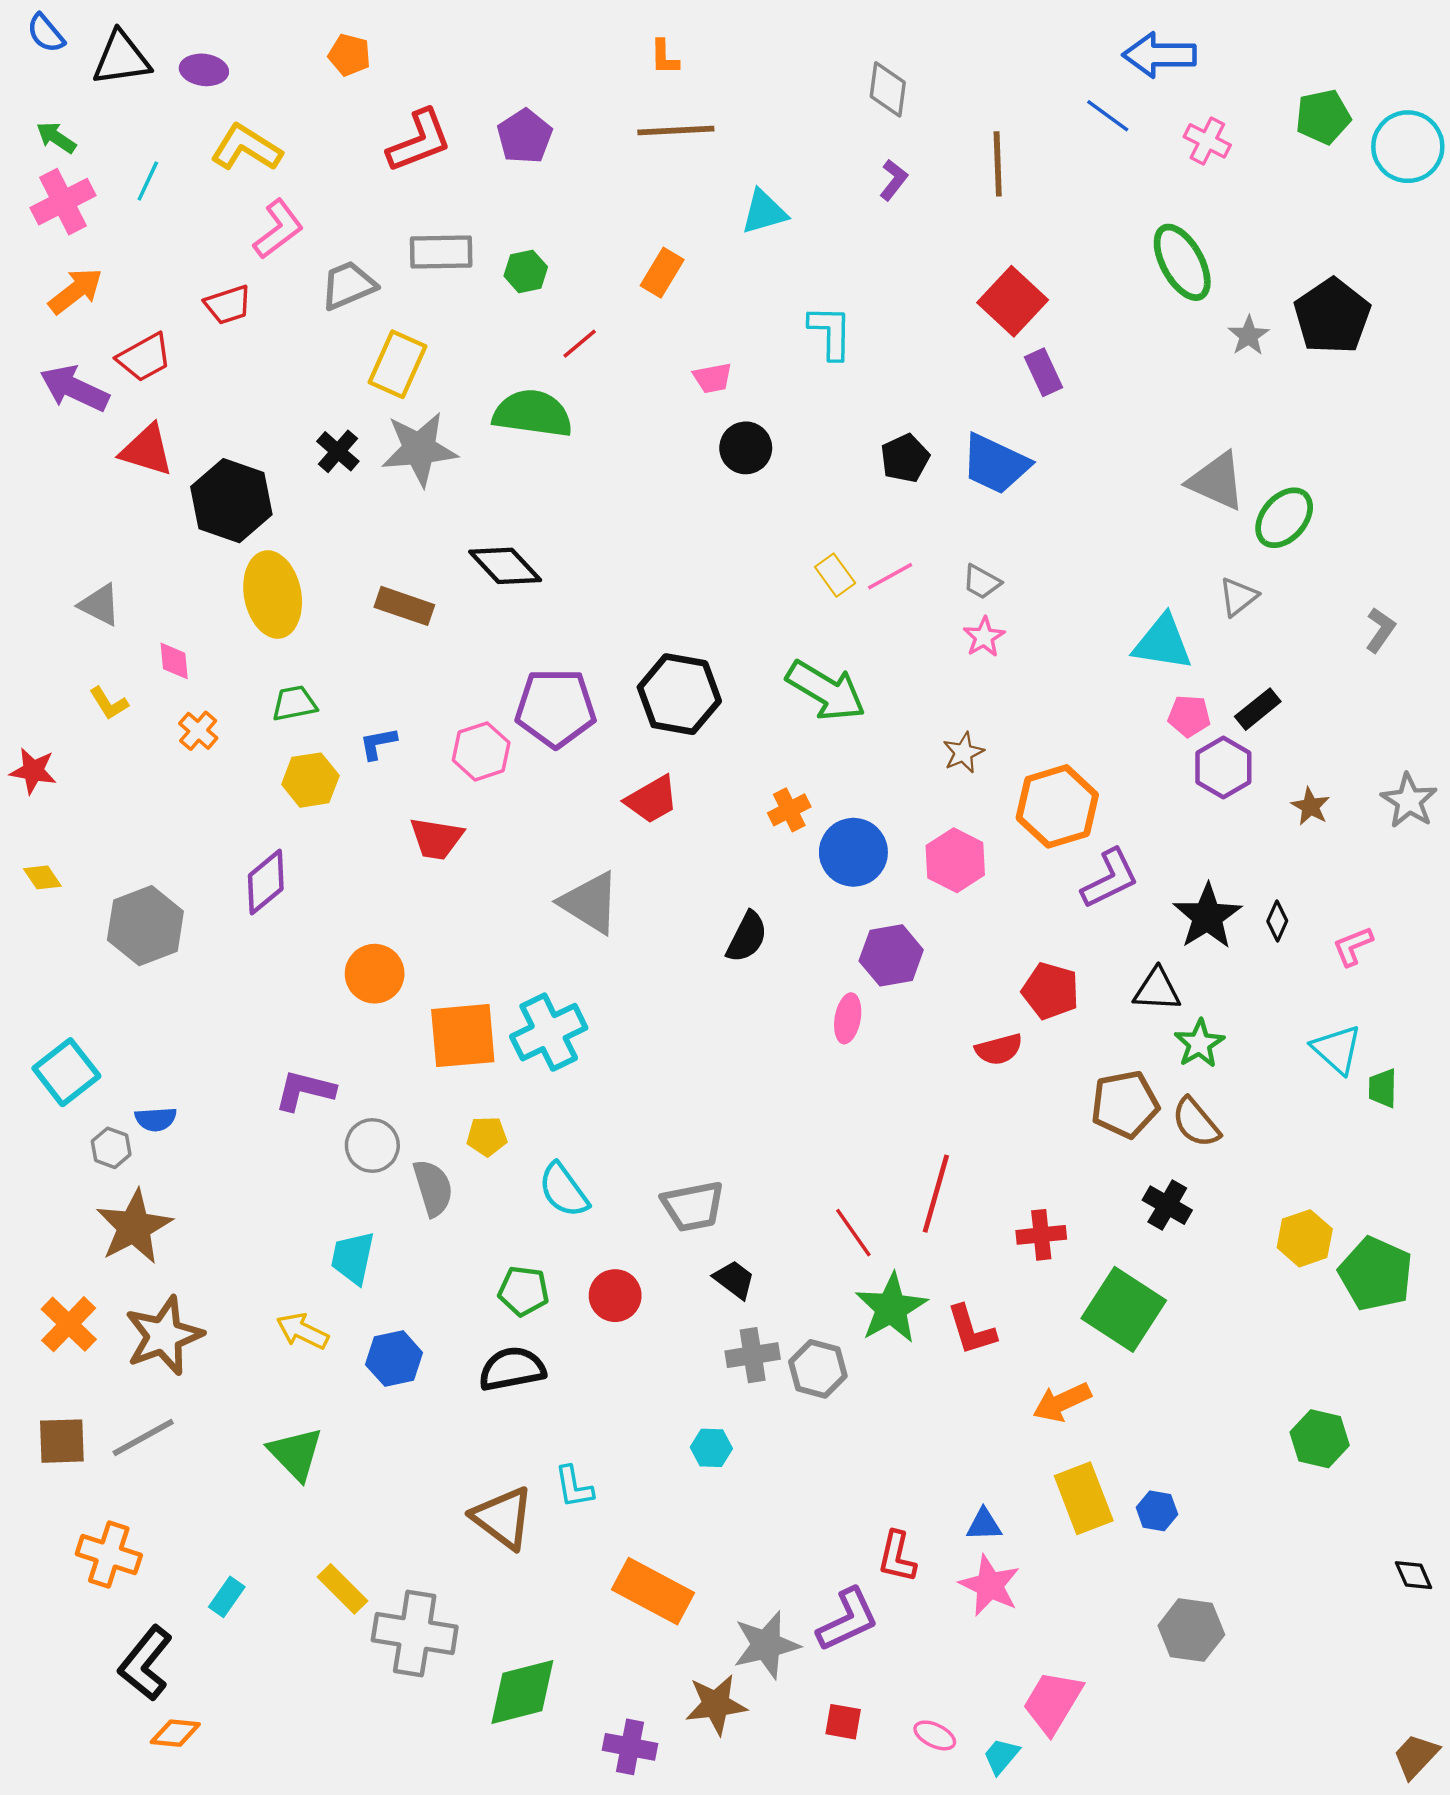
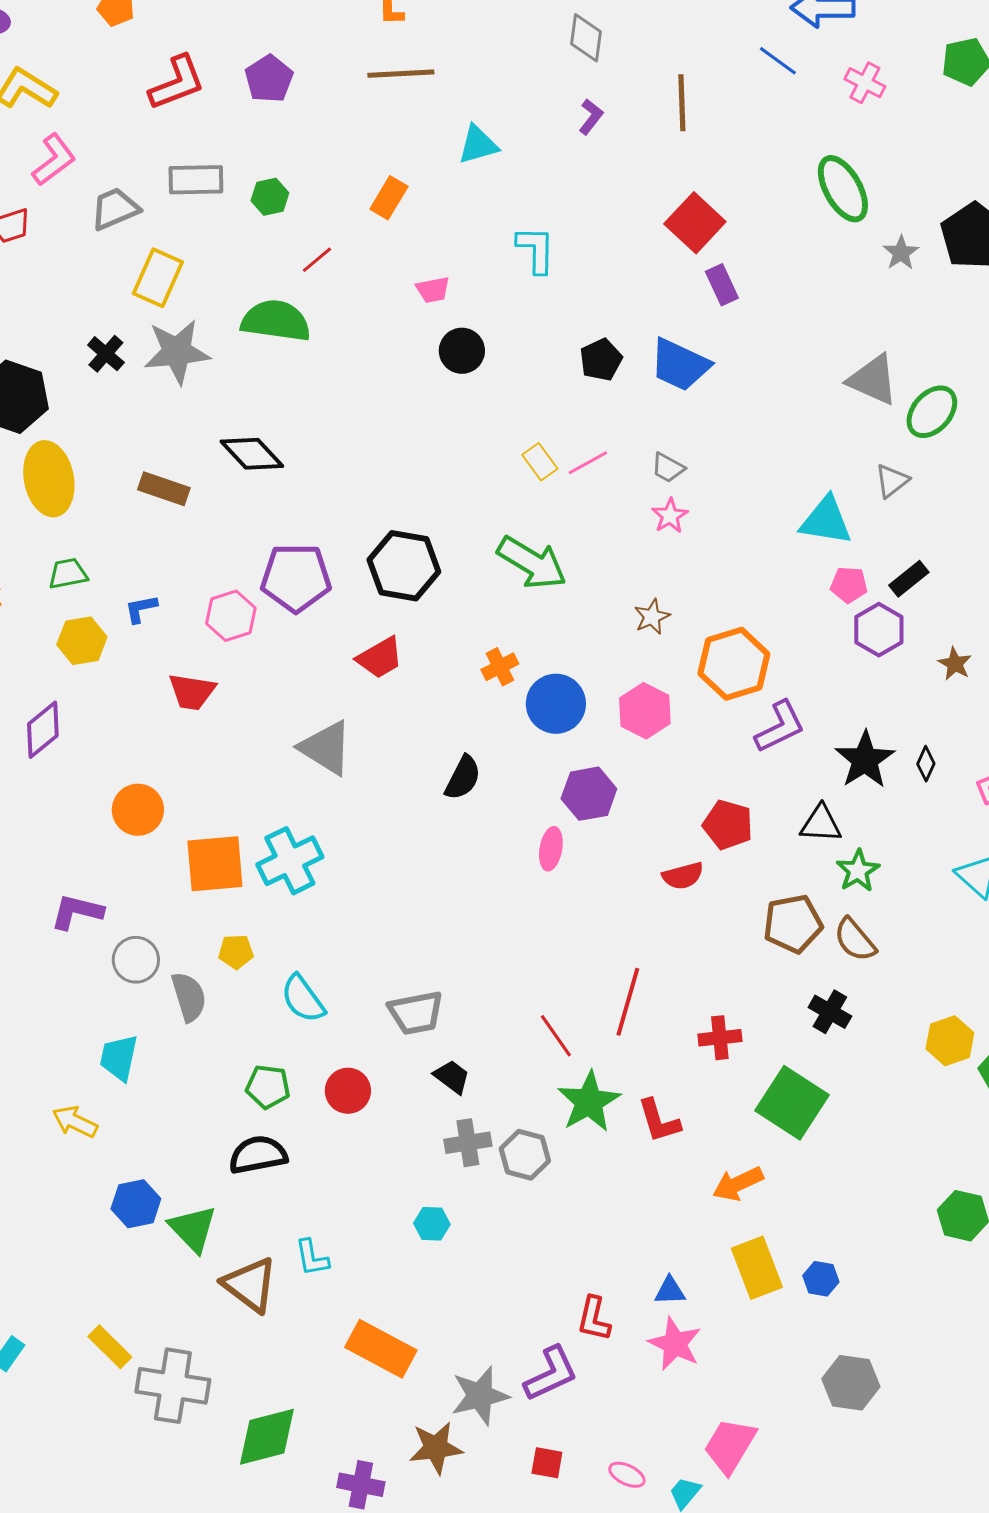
blue hexagon: (394, 1359) -> (136, 1204), moved
green triangle: (296, 1454) -> (193, 1229), moved

